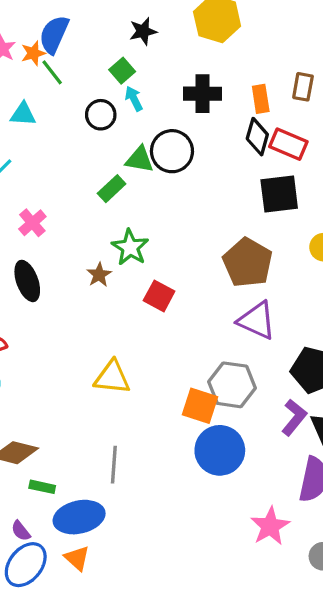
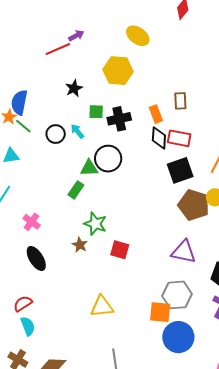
green square: (122, 71) -> (96, 112), moved, turned -35
black circle: (101, 115) -> (56, 134), moved
brown pentagon: (248, 263) -> (194, 205), moved

